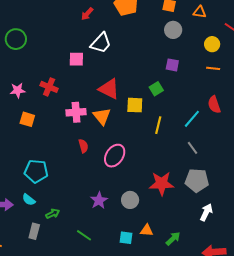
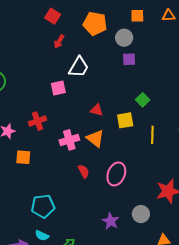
gray circle: (173, 30) -> (124, 38), moved
purple square: (172, 65) -> (129, 59), moved
red cross: (49, 87) -> (38, 121), turned -30
red triangle: (109, 89) -> (97, 110), size x0.6

